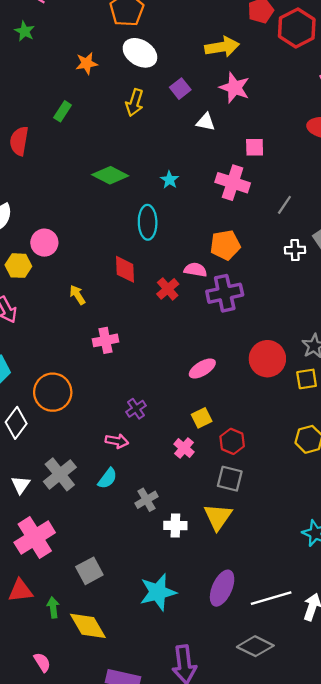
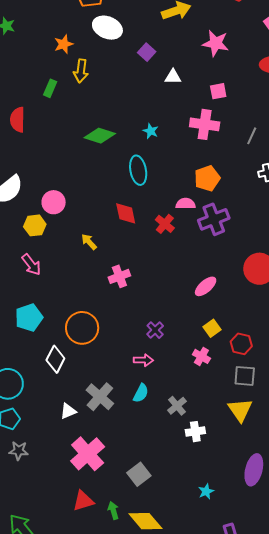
pink star: (235, 88) -> (216, 43), moved
yellow arrow: (135, 103) -> (81, 71), moved
white triangle: (21, 485) -> (68, 411), turned 42
white cross: (175, 525) -> (195, 432), moved
cyan star: (158, 592) -> (206, 491), moved, size x0.5

